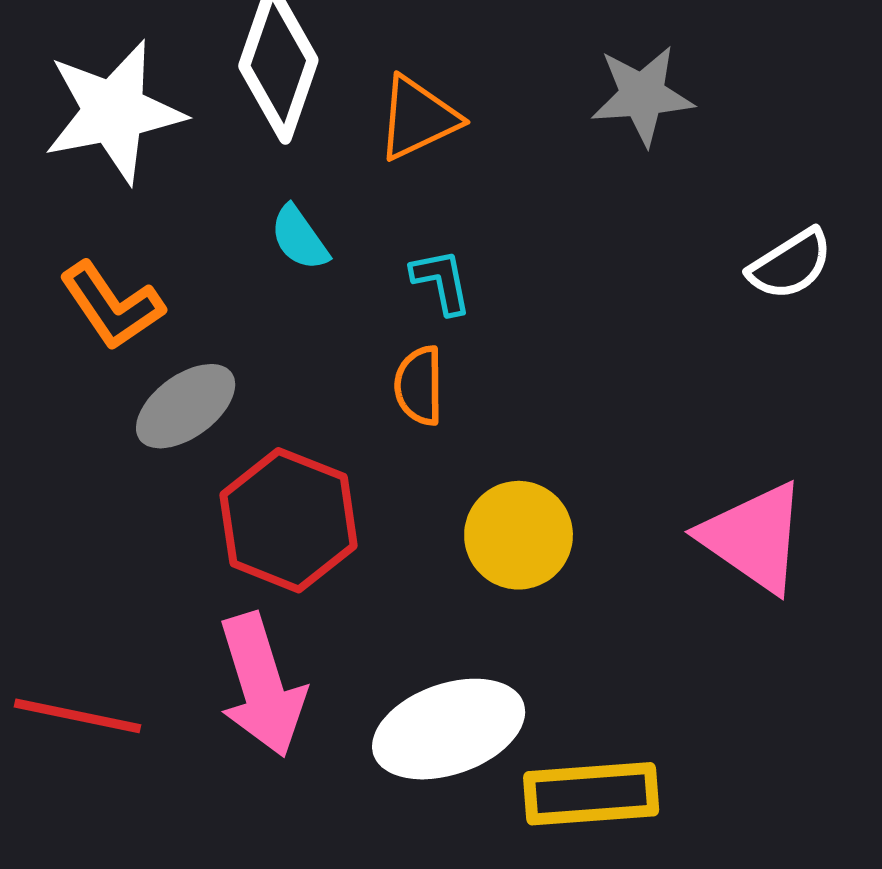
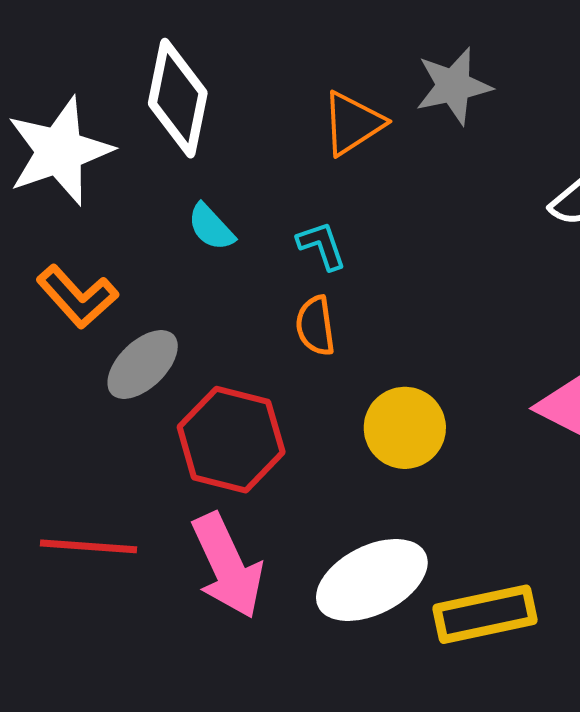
orange triangle: (418, 118) -> (353, 123), moved
red line: (78, 716) -> (89, 546), moved

